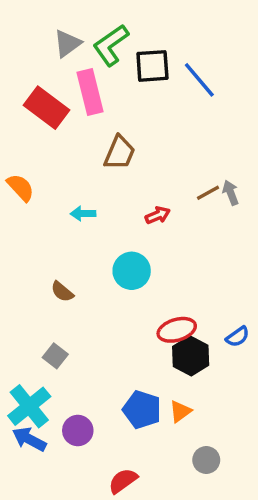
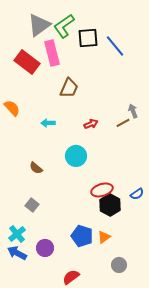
gray triangle: (67, 43) -> (39, 25), size x1.4
brown line: (208, 193) -> (123, 123), moved
cyan cross: (29, 406) -> (17, 234), size x0.7

